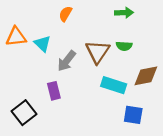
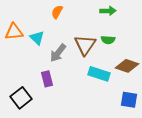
brown diamond: (146, 76) -> (127, 66), turned 30
blue square: (133, 115) -> (129, 100), moved

